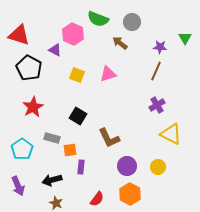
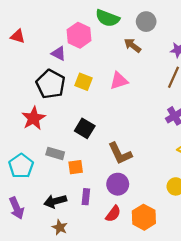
red triangle: (19, 35) -> (18, 36), size x0.6
black pentagon: (29, 68) -> (51, 84), moved
purple circle: (127, 166) -> (118, 184), moved
purple rectangle: (81, 167) -> (86, 197), moved
red semicircle: (97, 199) -> (113, 214), moved

